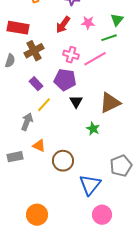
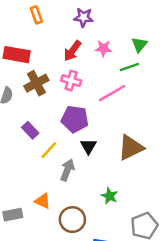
pink cross: (71, 55) -> (71, 81), moved
purple rectangle: (36, 84) -> (30, 130), moved
gray arrow: (27, 122) -> (67, 170), moved
green star: (93, 129) -> (110, 196), moved

